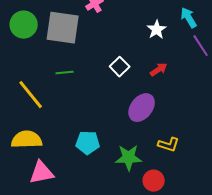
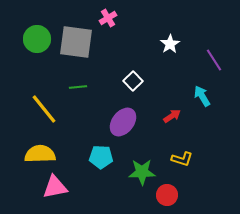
cyan arrow: (189, 18) -> (202, 96), moved
red arrow: (159, 70) -> (172, 116), moved
purple ellipse: (142, 108) -> (123, 122), moved

